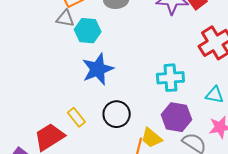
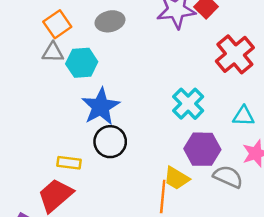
cyan cross: (170, 78) -> (188, 104), turned -32
black circle: (117, 114) -> (110, 142), moved
yellow rectangle: (76, 117) -> (69, 163), moved, turned -36

